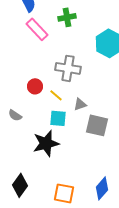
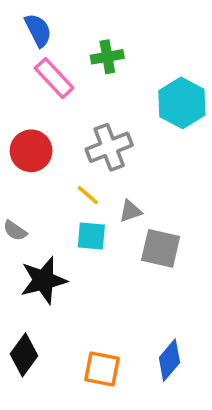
gray cross: (68, 68) -> (109, 147), turned -30
red circle: (35, 86) -> (31, 151), moved, size x1.5
black star: (46, 143) -> (43, 280), moved

